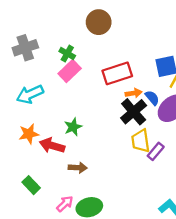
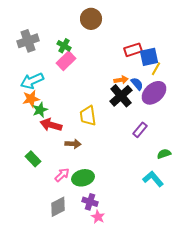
red rectangle: (117, 73) -> (133, 50), moved, size x0.7
green star: (73, 127) -> (40, 110), moved
orange star: (29, 134) -> (31, 99), moved
yellow trapezoid: (141, 141) -> (88, 116), moved

